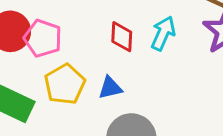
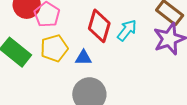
red diamond: (122, 37) -> (99, 26), size x1.5

